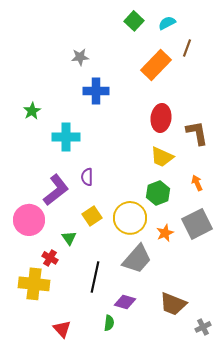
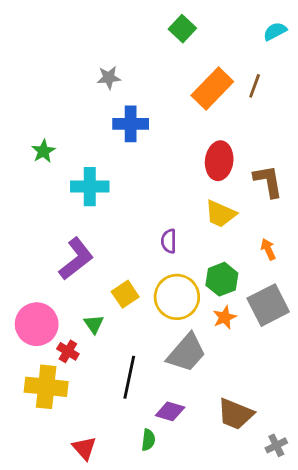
cyan semicircle: (167, 23) -> (275, 31), moved
brown line: (187, 48) -> (255, 86), moved
purple semicircle: (87, 177) -> (169, 241), moved
green hexagon: (158, 193) -> (222, 279), moved
pink circle: (29, 220) -> (37, 324), moved

